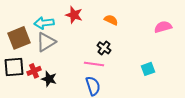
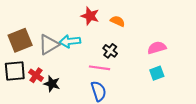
red star: (74, 15) -> (90, 16), moved
cyan arrow: (44, 23) -> (70, 41), moved
pink semicircle: (163, 27) -> (157, 48), moved
red cross: (34, 71) -> (36, 75), turned -32

